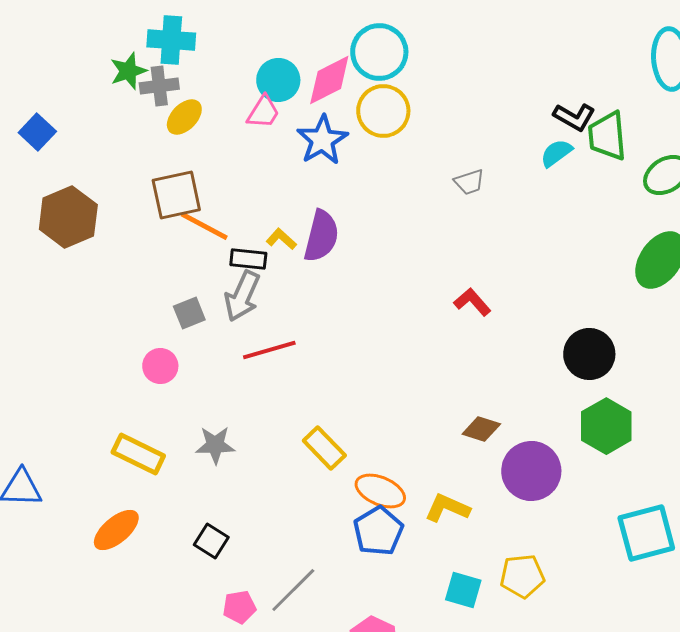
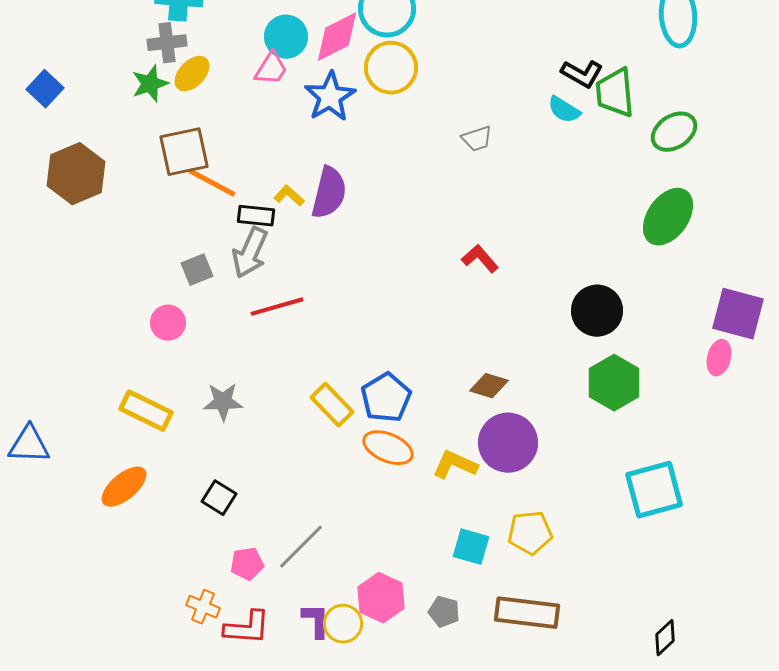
green star: (128, 71) -> (150, 84), moved
cyan semicircle: (556, 153) -> (564, 110), turned -112
purple circle: (531, 471) -> (508, 443), moved
blue pentagon: (378, 531) -> (386, 398), moved

